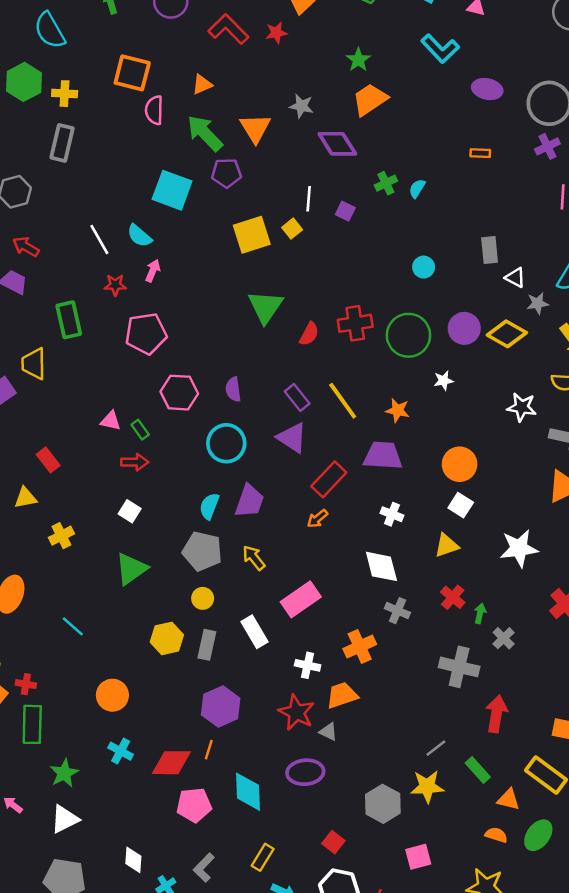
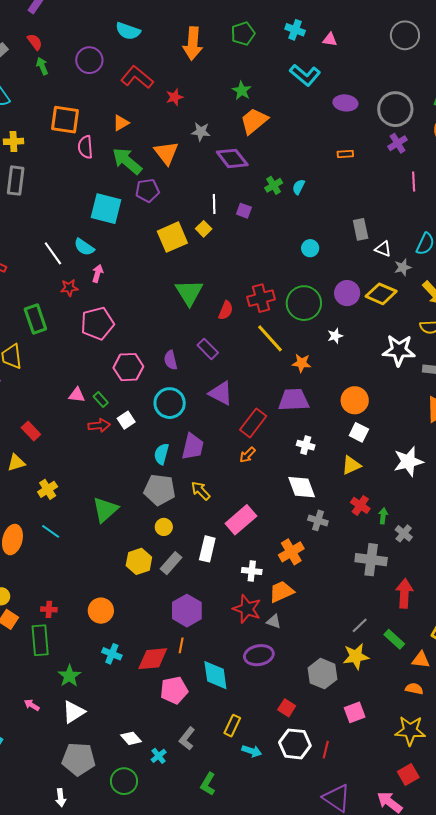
red star: (276, 33) -> (175, 97), moved
purple rectangle: (297, 398) -> (208, 349), moved
yellow line: (343, 401) -> (270, 338), moved
white star: (522, 407) -> (399, 350), size x1.4
white square: (130, 511) -> (126, 420), moved, turned 30
cyan line: (73, 626) -> (51, 531), moved
white rectangle: (254, 632) -> (207, 549), turned 50
gray rectangle: (207, 645) -> (171, 563), turned 35
red cross: (26, 684) -> (49, 609), moved
white diamond: (133, 860) -> (131, 738), turned -40

